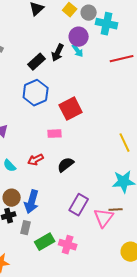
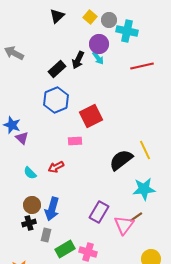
black semicircle: (66, 165) -> (121, 160), moved, size x1.4
brown line: (116, 210) -> (136, 217), turned -32

